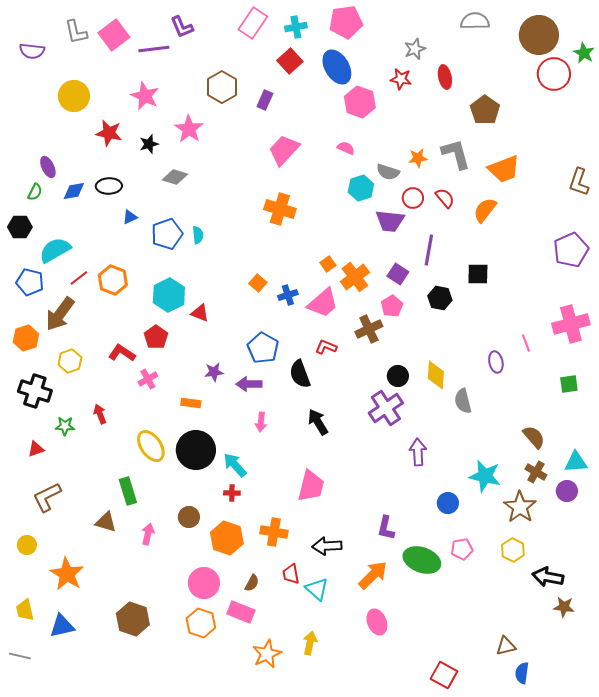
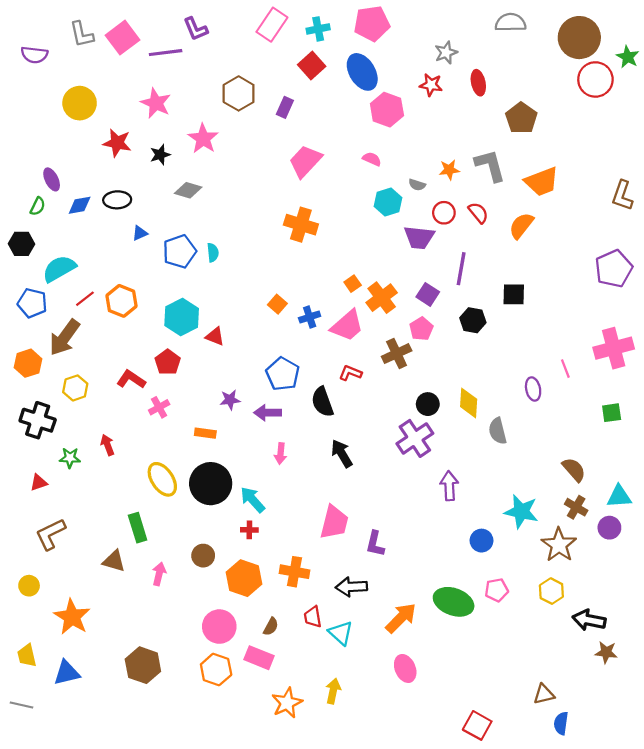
gray semicircle: (388, 172) -> (417, 185), size x0.7
purple L-shape: (386, 528) -> (375, 544), moved

